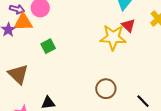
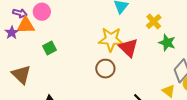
red triangle: (128, 25) -> (128, 48), moved, size x1.5
brown circle: (106, 89) -> (105, 69), moved

